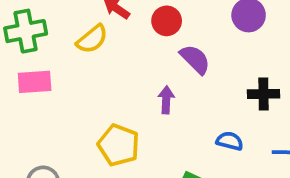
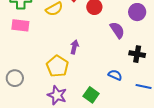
purple semicircle: (195, 59) -> (117, 30), moved
purple arrow: (166, 100) -> (74, 47), moved

